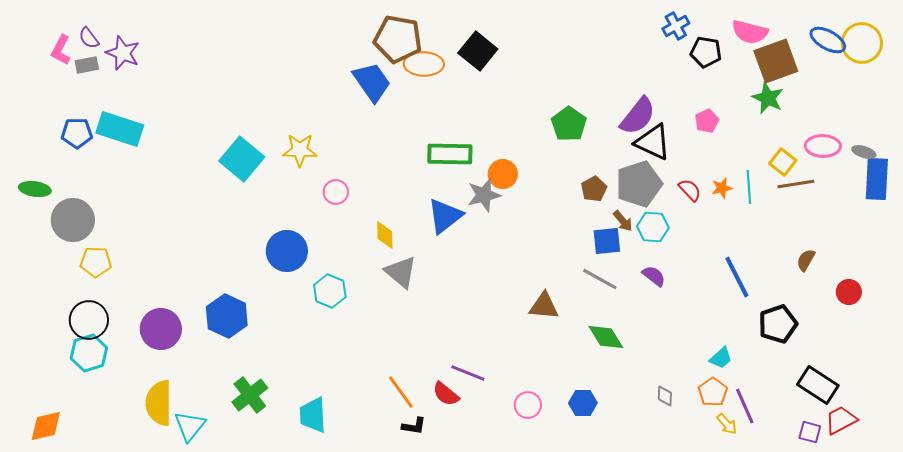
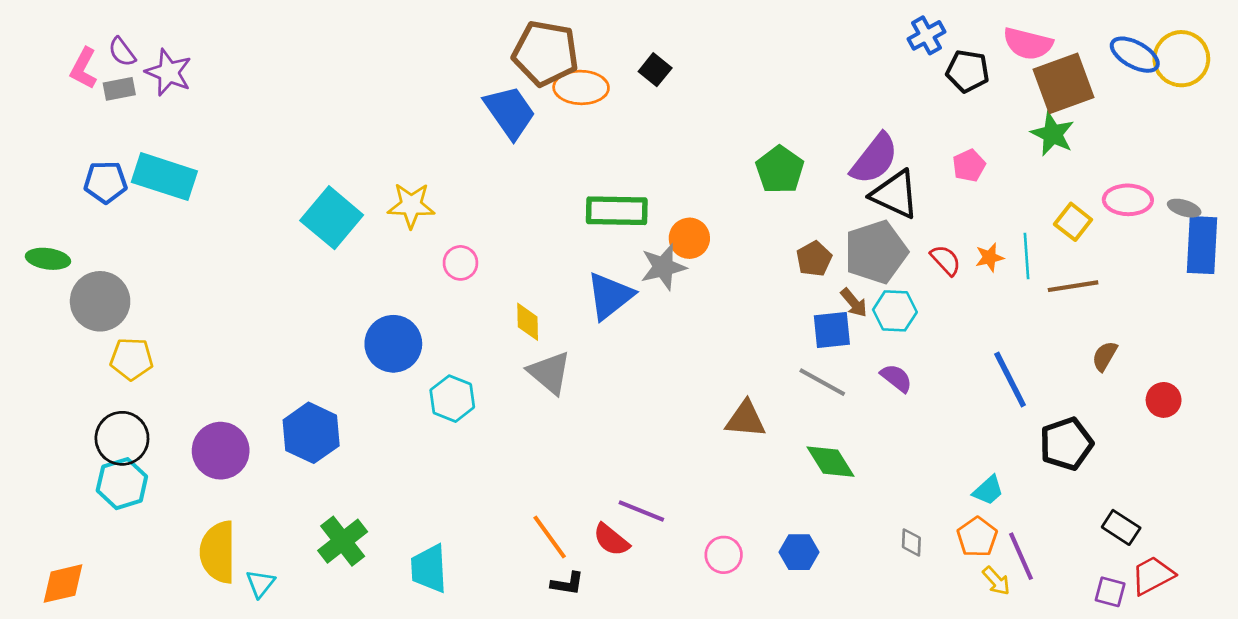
black square: (478, 51) -> (655, 70), size x0.6
brown line: (796, 184) -> (1073, 286), moved
black rectangle: (818, 385) -> (1121, 527), size x0.7
cyan triangle: (190, 426) -> (260, 584), size x0.7

